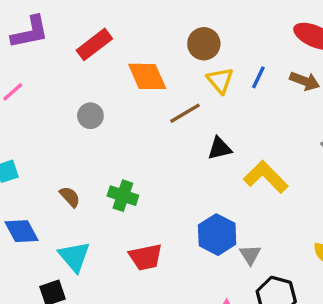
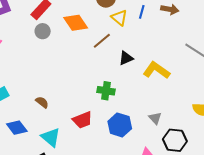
gray circle: (90, 116) -> (43, 31), moved
green cross: (123, 196) -> (106, 91), moved
blue hexagon: (217, 235) -> (120, 125), moved
red trapezoid: (146, 257) -> (82, 120), moved

